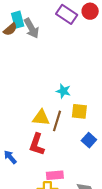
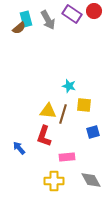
gray arrow: (31, 28) -> (48, 20), moved
blue square: (89, 140) -> (93, 132), turned 32
pink rectangle: (55, 175) -> (67, 157), moved

